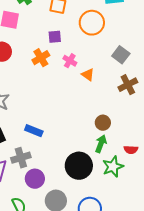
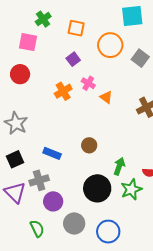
purple square: (55, 37) -> (73, 59), turned -32
gray square: (121, 55) -> (140, 58), moved
orange cross: (41, 58) -> (63, 91), moved
brown circle: (103, 123) -> (89, 145), moved

